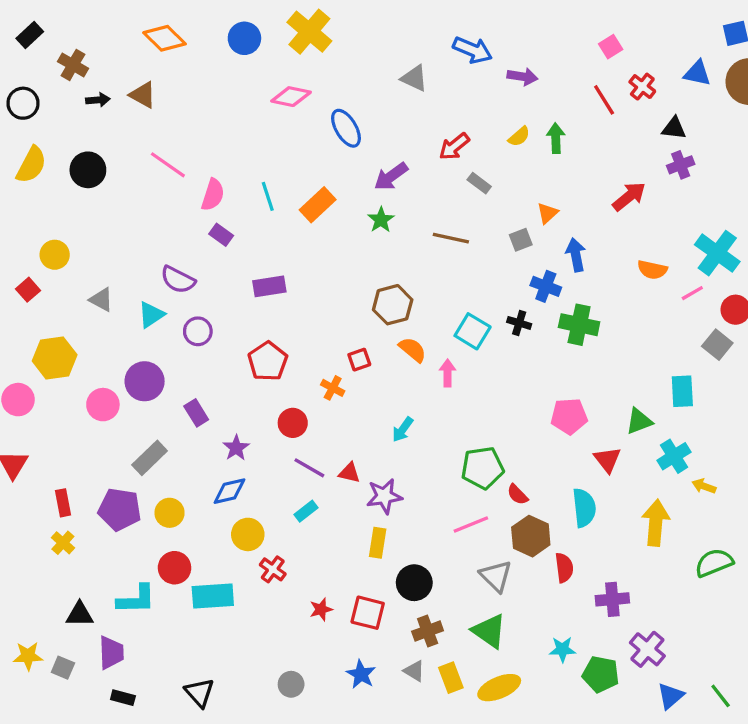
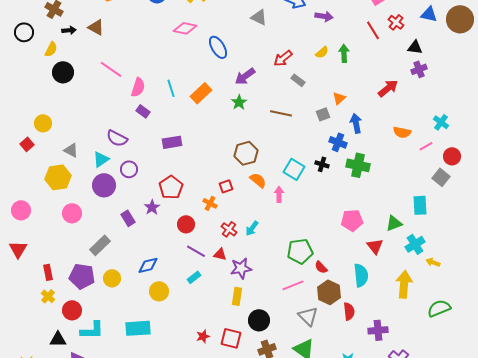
yellow semicircle: (31, 165) -> (51, 49), moved, size x0.7
cyan cross: (717, 253) -> (441, 122), size x0.6
yellow hexagon: (55, 358) -> (58, 177), moved
purple circle: (145, 381) -> (104, 185), moved
purple star: (236, 448) -> (152, 207), moved
red circle: (175, 568) -> (72, 310), moved
red cross: (273, 569) -> (229, 229), moved

